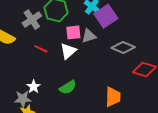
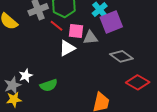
red line: (41, 49) -> (56, 26), moved
green semicircle: (68, 87) -> (49, 85), moved
gray star: (23, 99) -> (12, 85), turned -30

